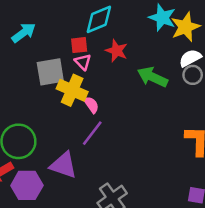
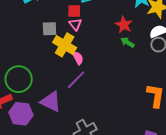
red star: (117, 51) -> (124, 25), moved
gray square: (50, 72) -> (50, 29), size x0.7
green arrow: (152, 77) -> (127, 42), size x0.6

